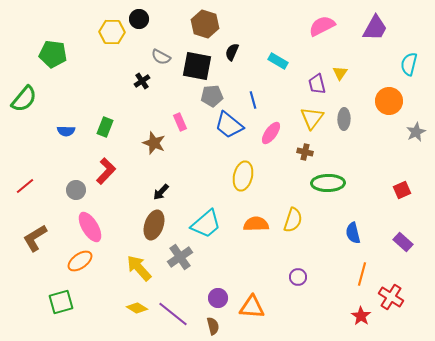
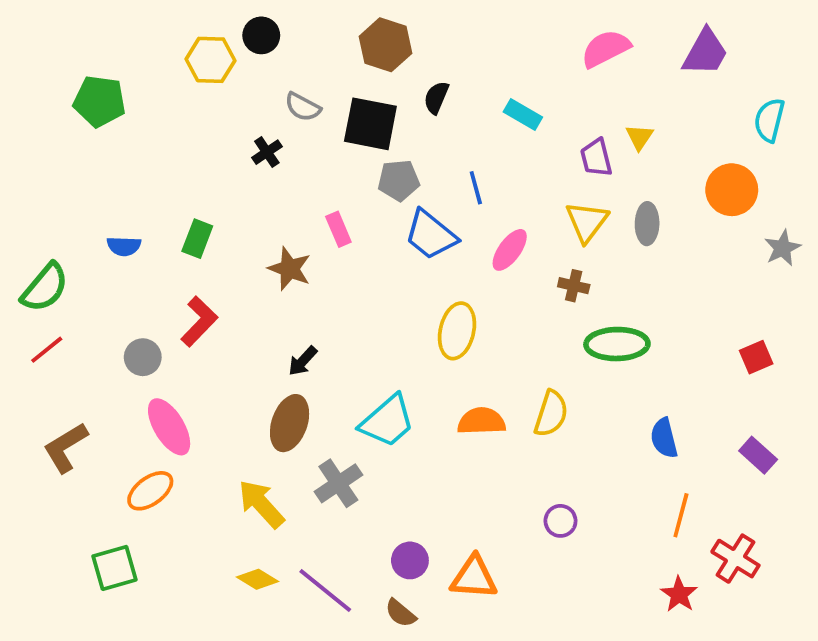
green semicircle: (24, 99) -> (45, 288), moved
brown semicircle: (213, 326) -> (401, 613), turned 144

